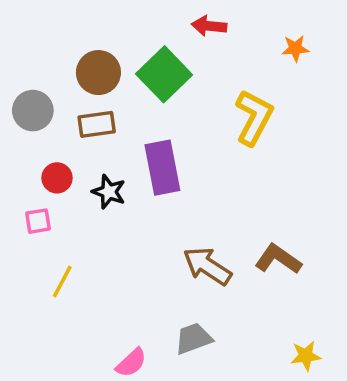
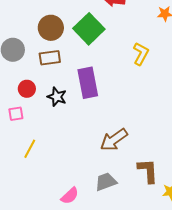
yellow L-shape: (254, 117) -> (141, 54), size x0.7
brown L-shape: (278, 259) -> (148, 171), moved, turned 52
brown arrow: (207, 266) -> (114, 140), turned -68

